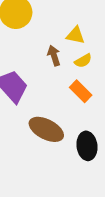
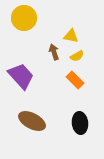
brown ellipse: (46, 129) -> (32, 121), moved

